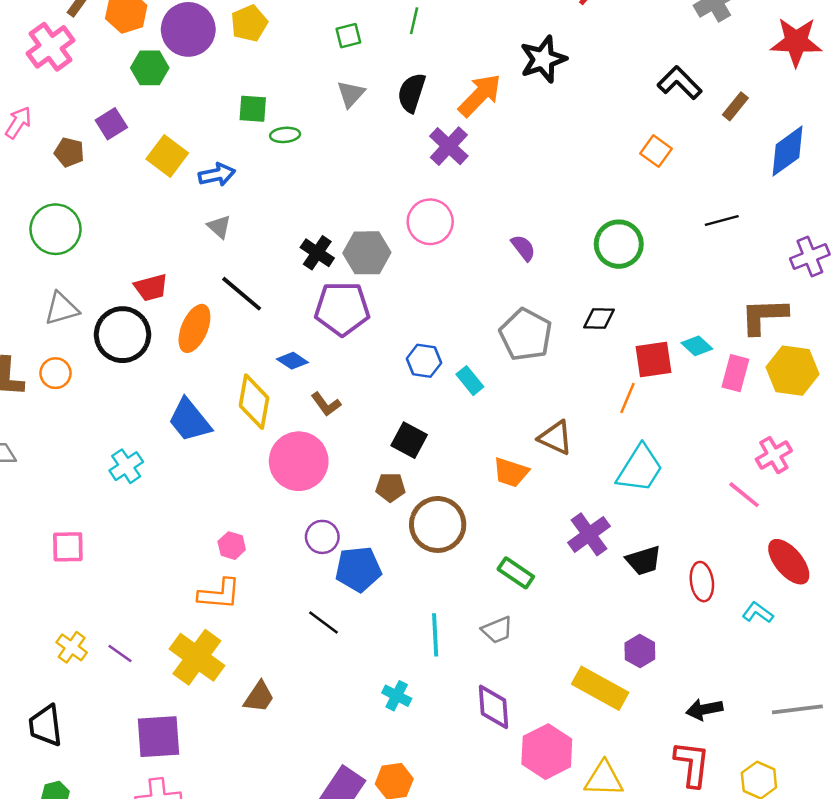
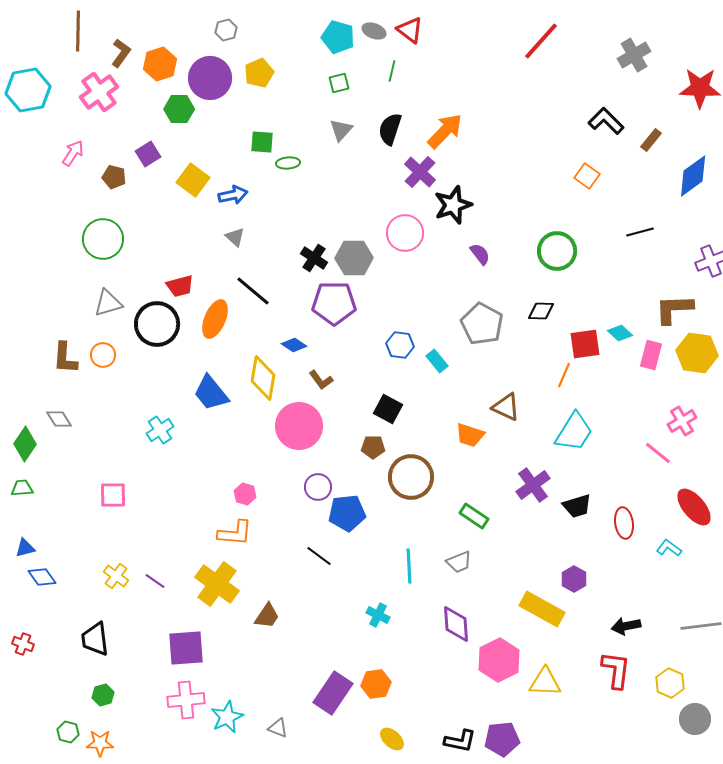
black star: (543, 59) -> (453, 205), moved

